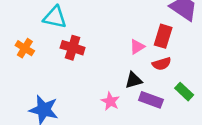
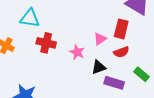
pink star: (110, 101) -> (77, 52), moved

